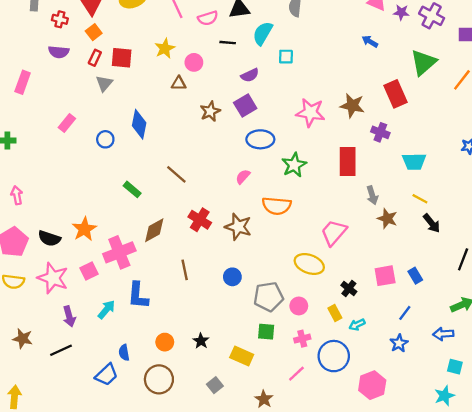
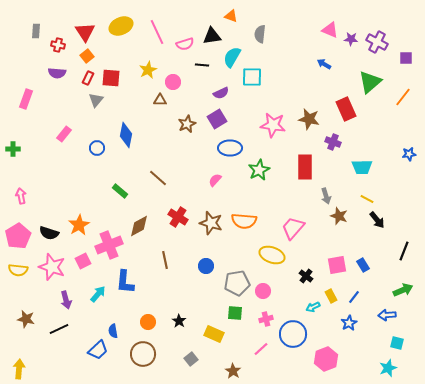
cyan square: (286, 57) -> (252, 77), size x1.5
orange semicircle: (277, 206) -> (244, 221), moved
yellow rectangle: (335, 313) -> (331, 296), moved

